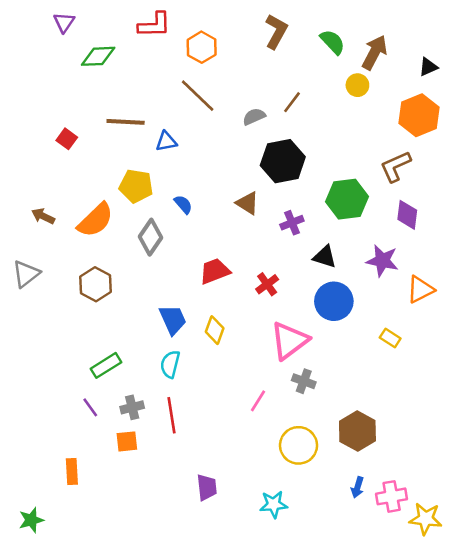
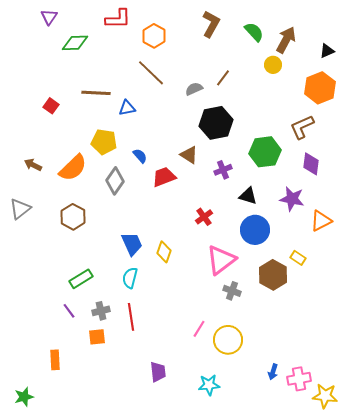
red trapezoid: (215, 271) -> (164, 177), moved
pink line: (258, 401) -> (199, 329), moved
brown hexagon: (357, 431) -> (273, 275), moved

